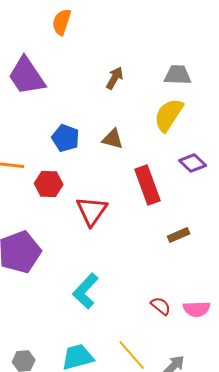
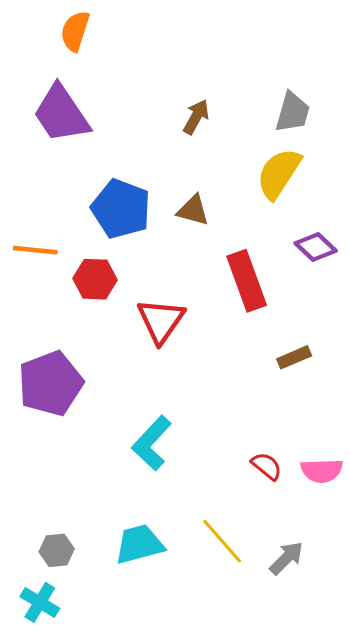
orange semicircle: (62, 22) -> (75, 31), moved
gray trapezoid: (178, 75) -> (293, 112), turned 104
blue pentagon: (66, 138) -> (121, 209), size x1.4

